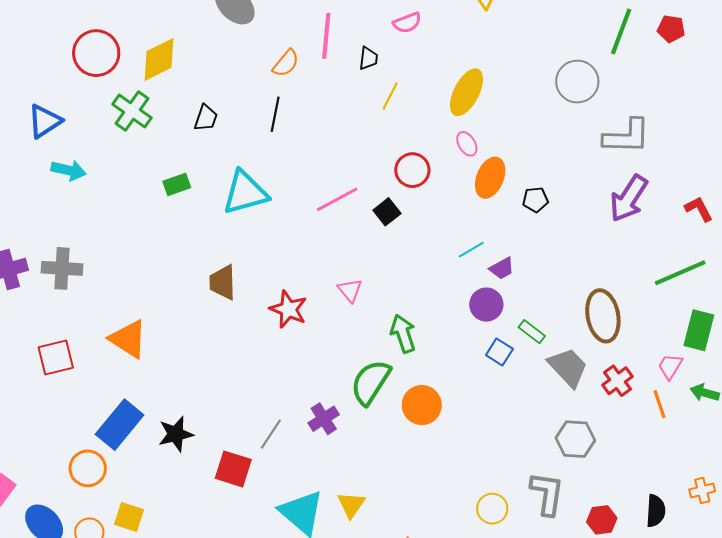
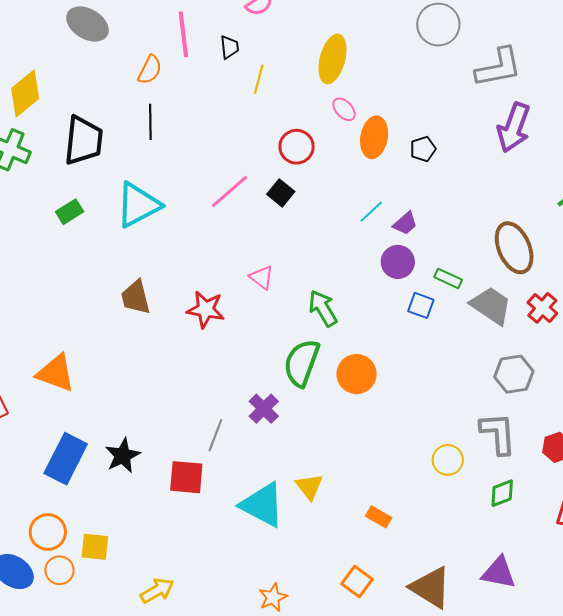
black trapezoid: (206, 118) -> (84, 141), size x1.8
orange circle: (88, 468) -> (48, 532), moved

